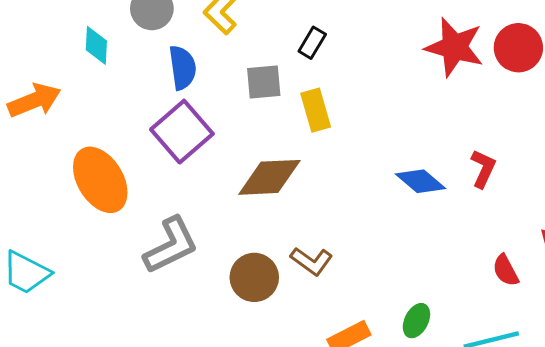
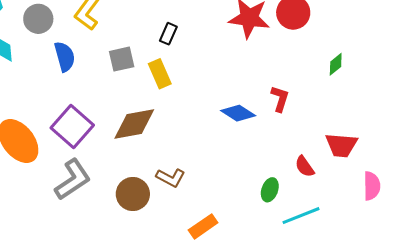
black rectangle: (312, 43) -> (168, 34), moved
purple square: (182, 132) -> (72, 127), moved
green ellipse: (416, 321) -> (270, 190), moved

